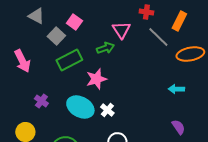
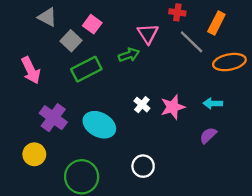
pink star: (96, 79) -> (173, 107), moved
purple cross: (41, 101) -> (53, 118), size x1.6
white cross: (107, 110) -> (142, 105), moved
purple semicircle: (178, 127) -> (208, 135), moved, turned -98

